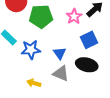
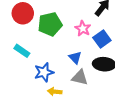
pink star: (74, 16) -> (83, 28), moved
blue star: (31, 50) -> (44, 72), moved

